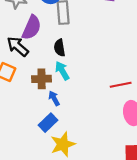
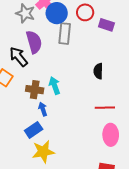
purple semicircle: (32, 28) -> (34, 42), turned -50
black semicircle: (59, 48) -> (98, 71), moved

